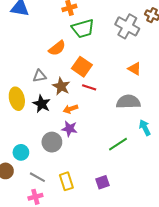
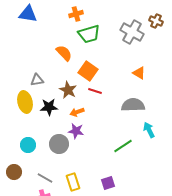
orange semicircle: (57, 48) -> (64, 53), turned -96
gray triangle: (40, 76) -> (37, 80), moved
black star: (42, 104) -> (49, 107), turned -30
cyan circle: (21, 152) -> (28, 145), moved

